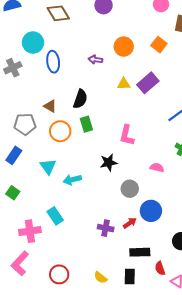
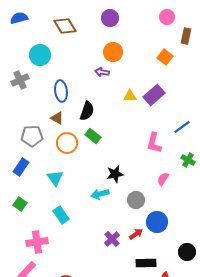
orange circle: (124, 47) -> (113, 52), moved
blue ellipse: (53, 62) -> (61, 91), moved
green rectangle: (86, 124) -> (93, 136), turned -35
pink L-shape: (127, 135) -> (154, 143), moved
pink semicircle: (157, 168) -> (163, 179), turned -72
cyan arrow: (72, 180) -> (100, 194), moved
cyan rectangle: (55, 216) -> (61, 215), moved
purple cross: (106, 228) -> (112, 239), turned 35

